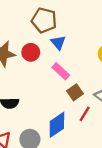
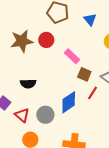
blue triangle: (58, 43) -> (90, 20), moved
brown square: (75, 92) -> (84, 74), turned -32

